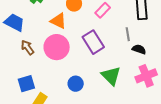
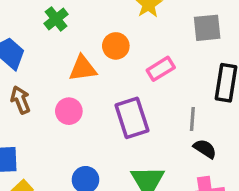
orange triangle: (58, 21) -> (83, 68), turned -48
pink circle: (57, 47) -> (69, 111), size x0.6

